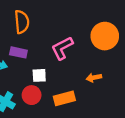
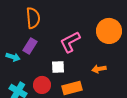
purple rectangle: (18, 52) -> (30, 46), turned -70
white square: (39, 75) -> (58, 67), moved

